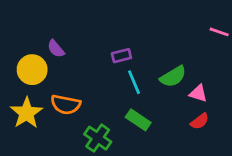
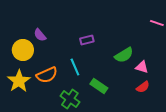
cyan line: (134, 82) -> (75, 67), moved
orange semicircle: (66, 105) -> (47, 75), turned -35

